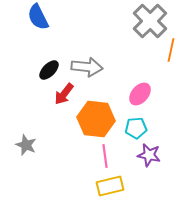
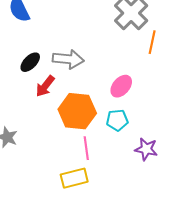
purple star: (149, 155) -> (146, 149), moved
yellow rectangle: (110, 186) -> (74, 178), moved

